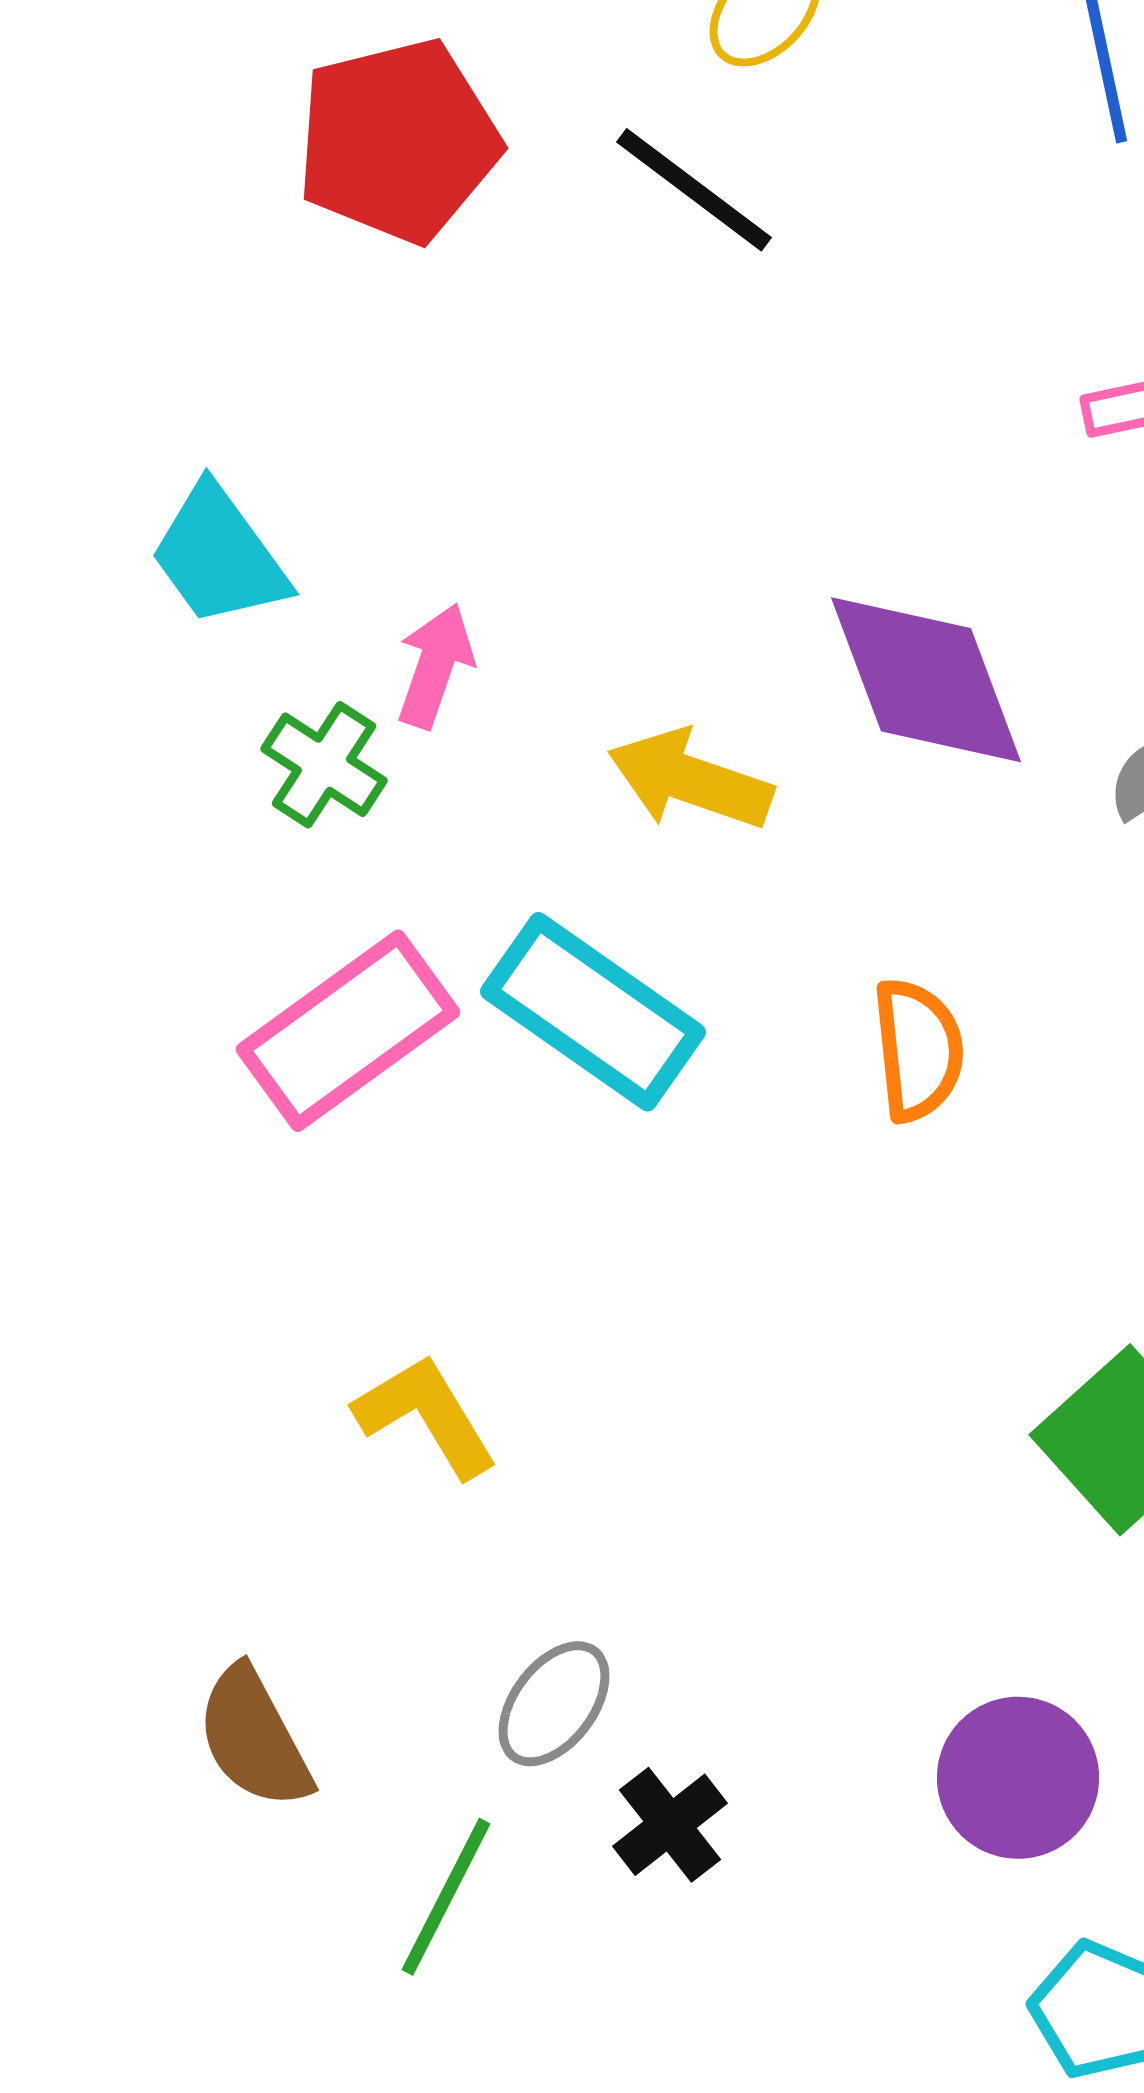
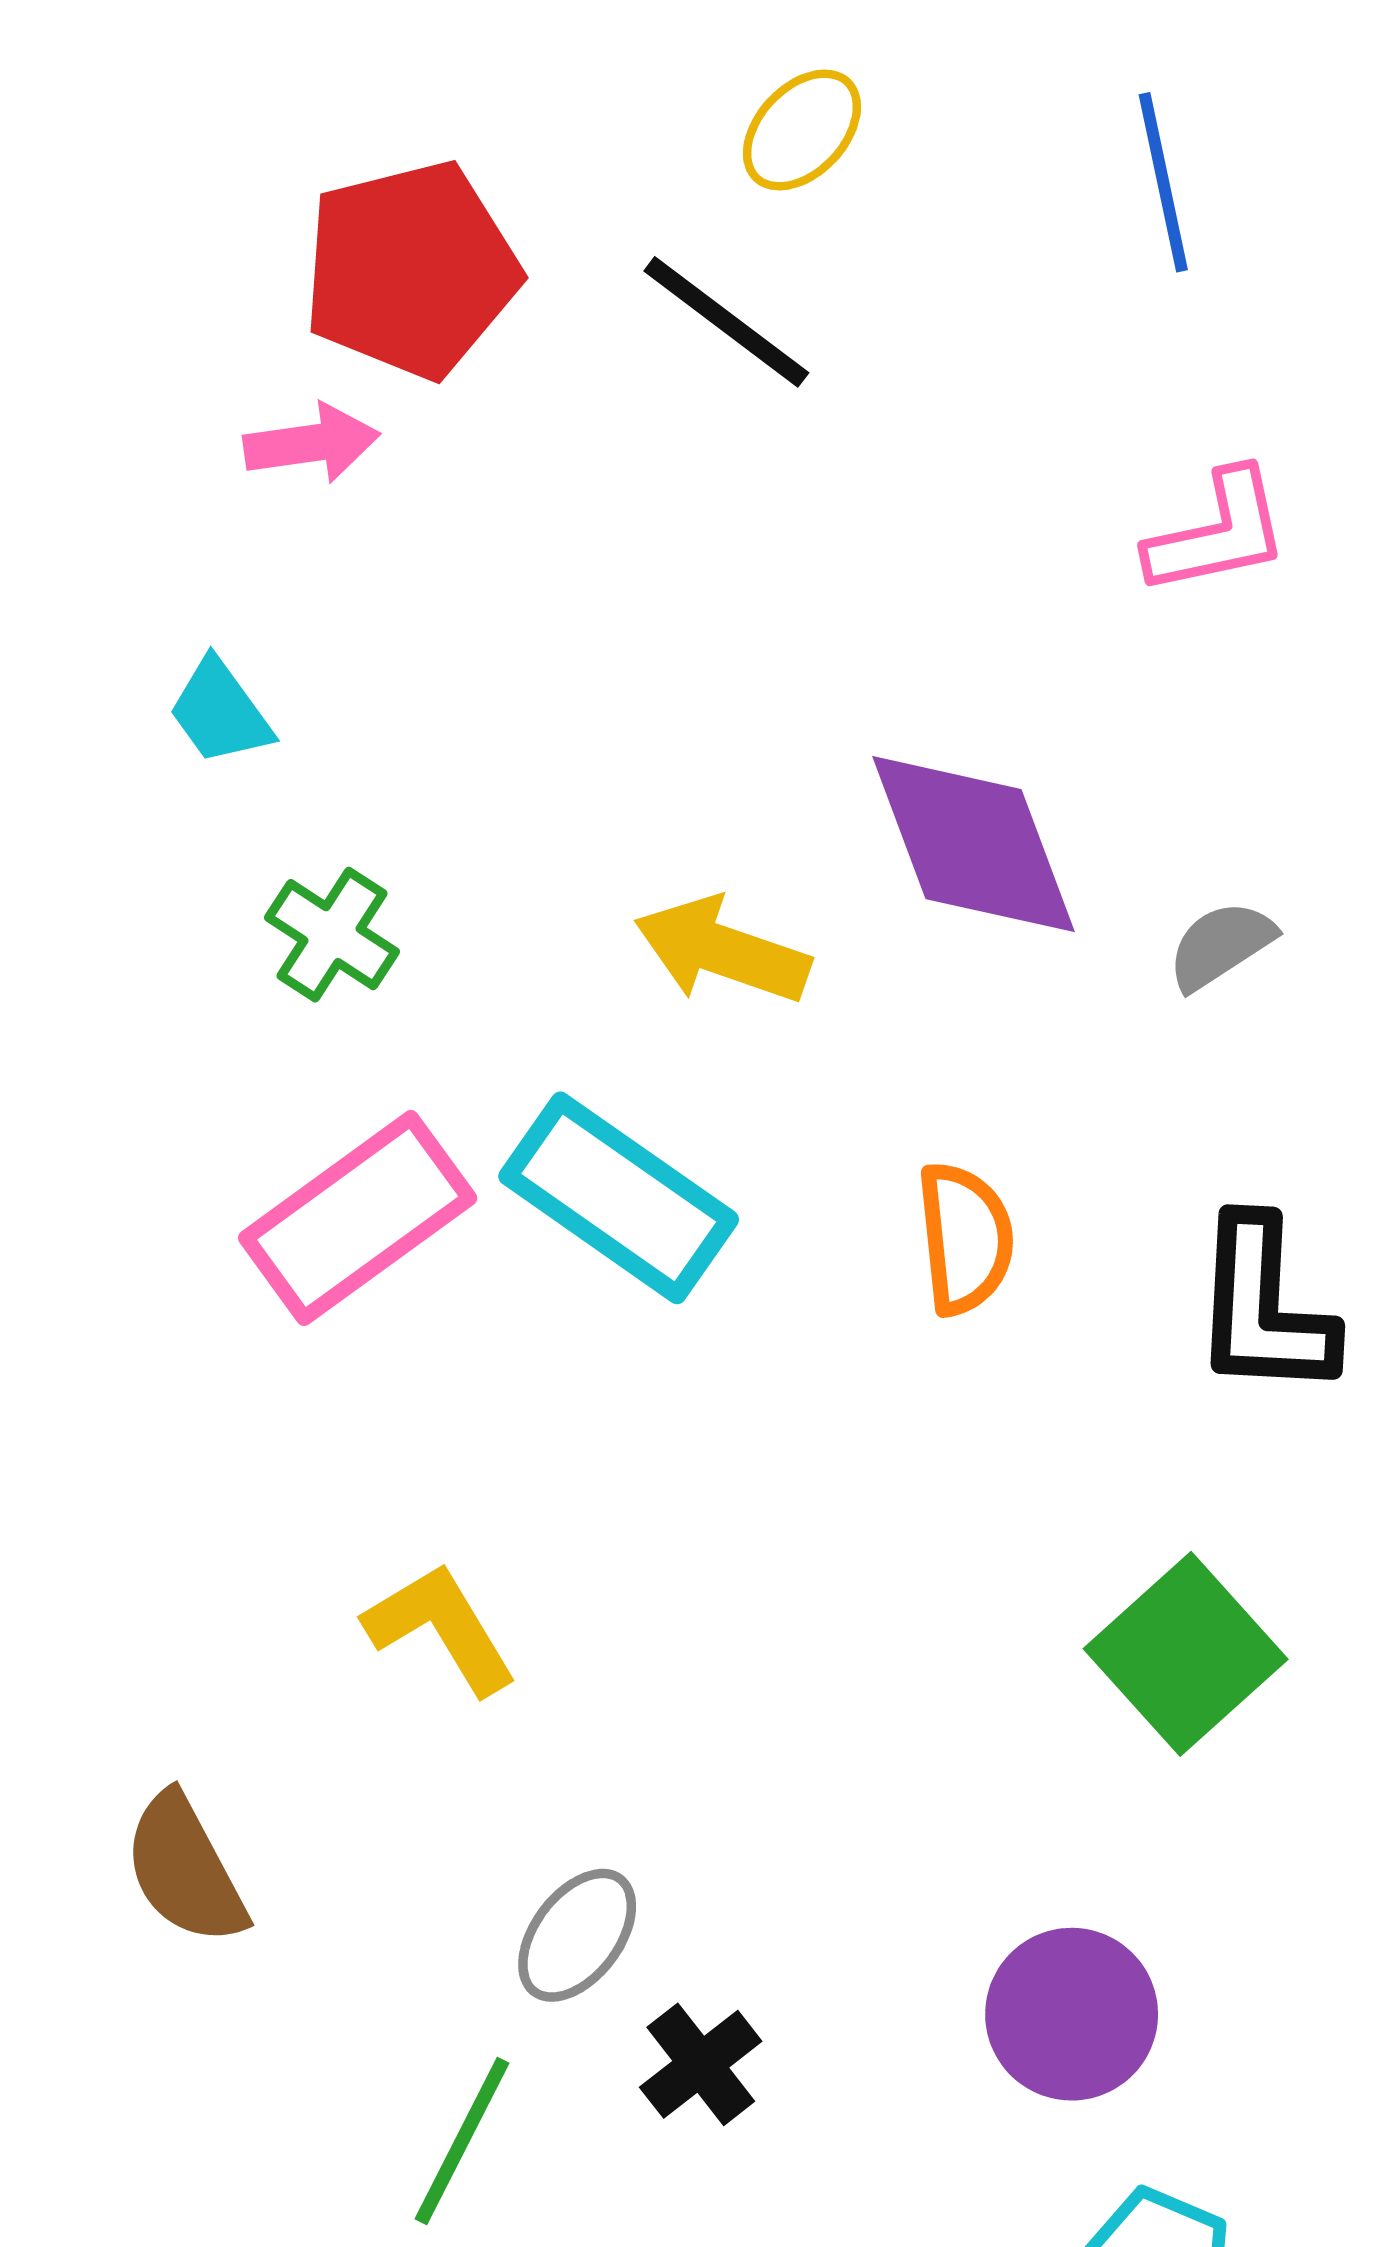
cyan trapezoid: (219, 556) -> (220, 712), size x0.7
pink arrow: (435, 666) -> (312, 443), moved, turned 63
brown semicircle: (254, 1738) -> (185, 1869), moved

